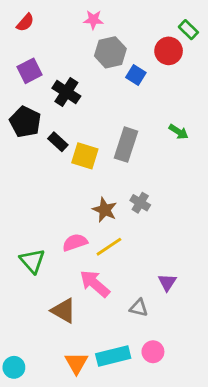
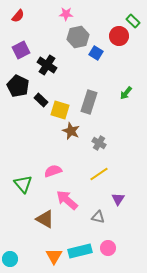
green arrow: (178, 132) -> (126, 93), turned 96
brown star: (105, 210) -> (71, 131), moved
yellow line: (109, 247) -> (99, 174), moved

